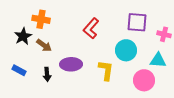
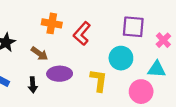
orange cross: (41, 19) -> (52, 23), moved
pink cross: (164, 34) -> (163, 40), turned 32
brown arrow: (44, 45) -> (39, 54), moved

